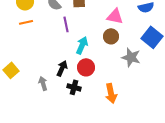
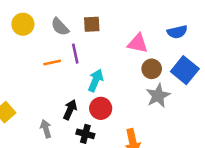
orange line: (26, 22) -> (52, 62), moved
brown circle: (111, 36) -> (152, 69), moved
gray star: (131, 57) -> (158, 96), turned 30

